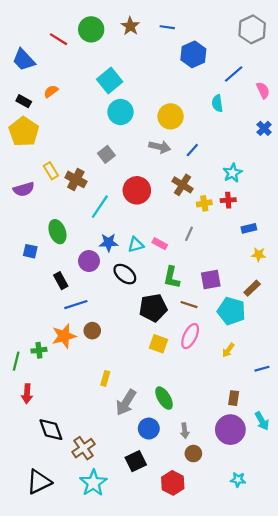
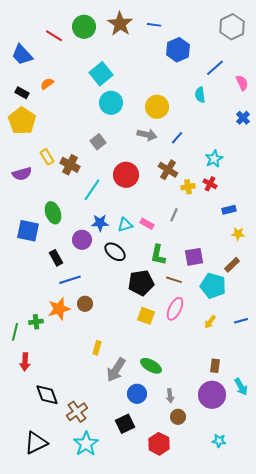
brown star: (130, 26) -> (120, 24), size x1.4
red cross: (228, 200) -> (210, 184), turned 32
blue square: (30, 251) -> (28, 231), size x1.6
blue line: (262, 369) -> (241, 321), moved
green ellipse: (164, 398) -> (151, 366), turned -30

